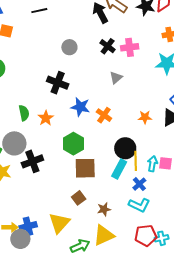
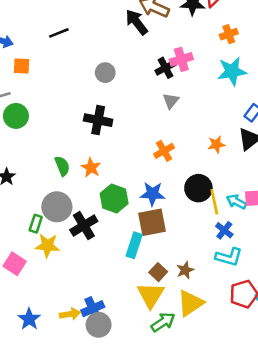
black cross: (108, 46) -> (165, 68), moved, turned 35
blue star: (80, 107) -> (152, 194), moved
orange cross: (104, 115) -> (164, 151), turned 35
green hexagon: (73, 144) -> (114, 198), moved
cyan arrow: (152, 164) -> (236, 202), turned -63
cyan rectangle: (119, 169) -> (134, 245), moved
brown square: (79, 198) -> (158, 272), moved
yellow triangle: (59, 223) -> (151, 295), moved
gray circle: (20, 239) -> (99, 325), moved

